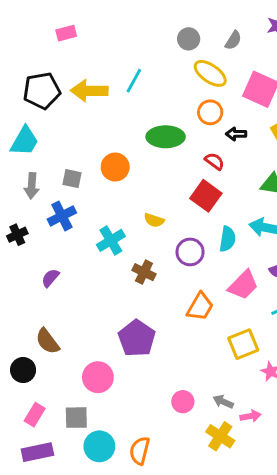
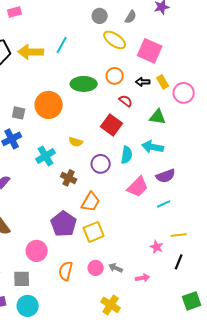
orange circle: (210, 112) -> (115, 76), moved
black arrow: (236, 134) -> (143, 82), moved
red semicircle: (215, 161) -> (126, 101), moved
orange circle: (115, 167) -> (49, 105), size x1.4
orange trapezoid: (200, 307) -> (91, 202), moved
yellow square: (243, 344) -> (94, 232), moved
gray arrow: (223, 402) -> (116, 268), moved
yellow cross: (220, 436) -> (111, 305), moved
cyan circle: (99, 446) -> (28, 306), moved
orange semicircle: (140, 451) -> (66, 271), moved

